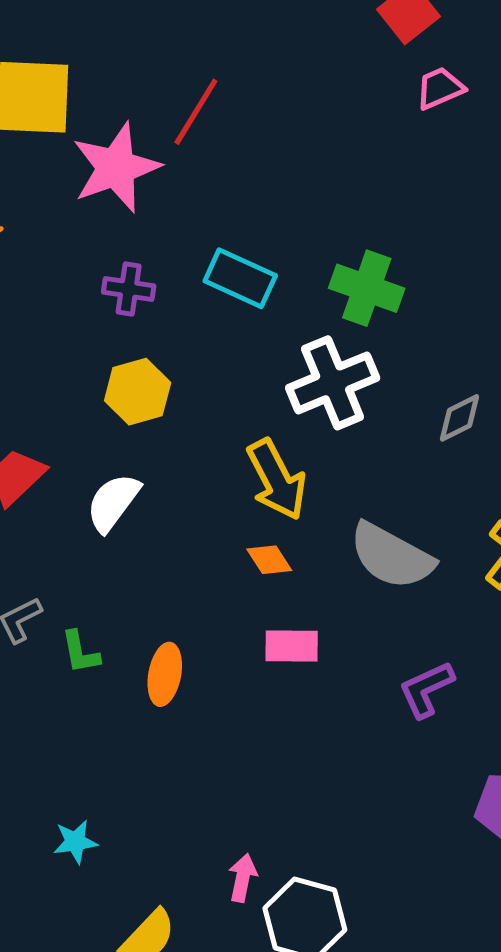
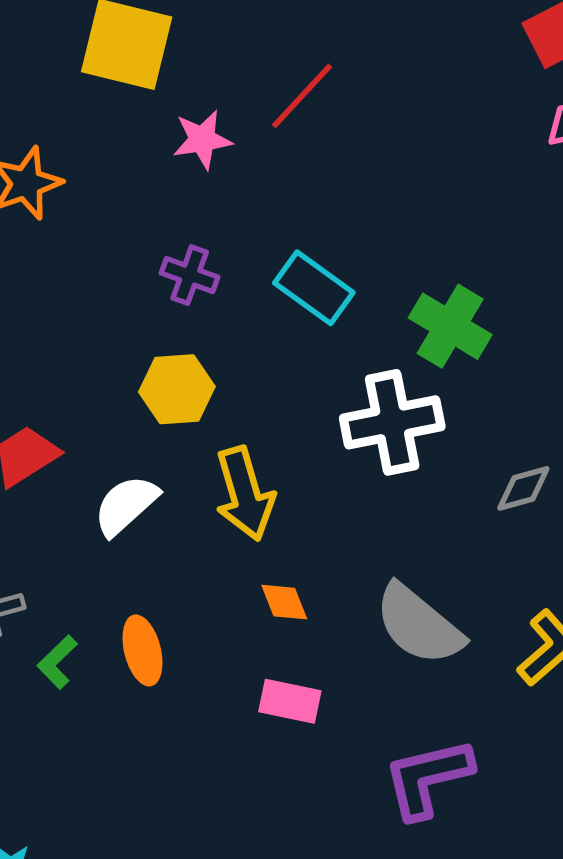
pink star: (116, 168) -> (202, 140), size x0.6
yellow arrow: (277, 480) -> (245, 494), moved
green L-shape: (80, 652) -> (57, 662), turned 45
orange ellipse: (165, 674) -> (143, 650), moved, turned -36
purple L-shape: (426, 689) -> (428, 778), size x1.4

